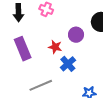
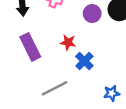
purple circle: (76, 35) -> (92, 14), moved

